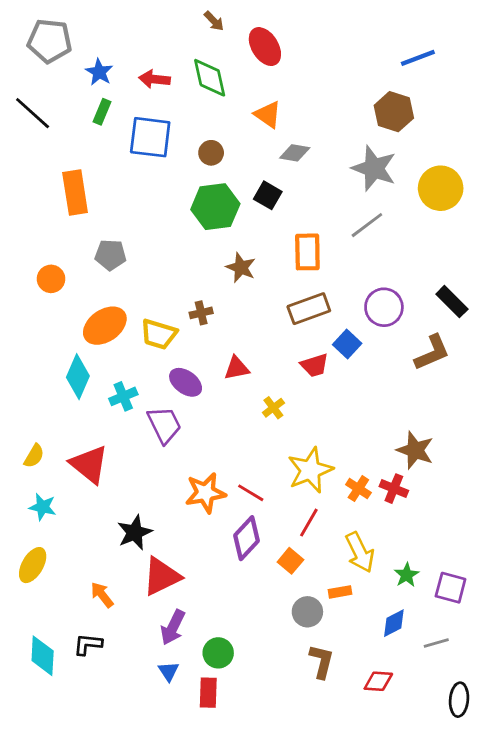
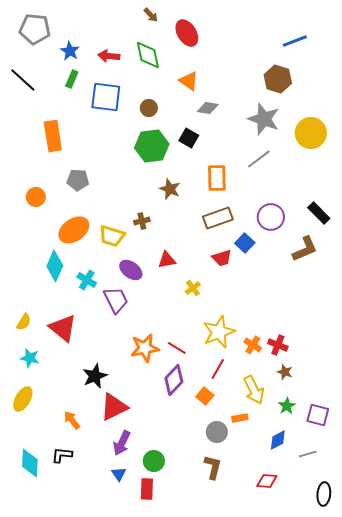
cyan cross: (123, 396) -> (87, 280), turned -36
brown star: (415, 450) -> (285, 372), moved, size x0.6
brown L-shape: (322, 661) -> (213, 467), moved

